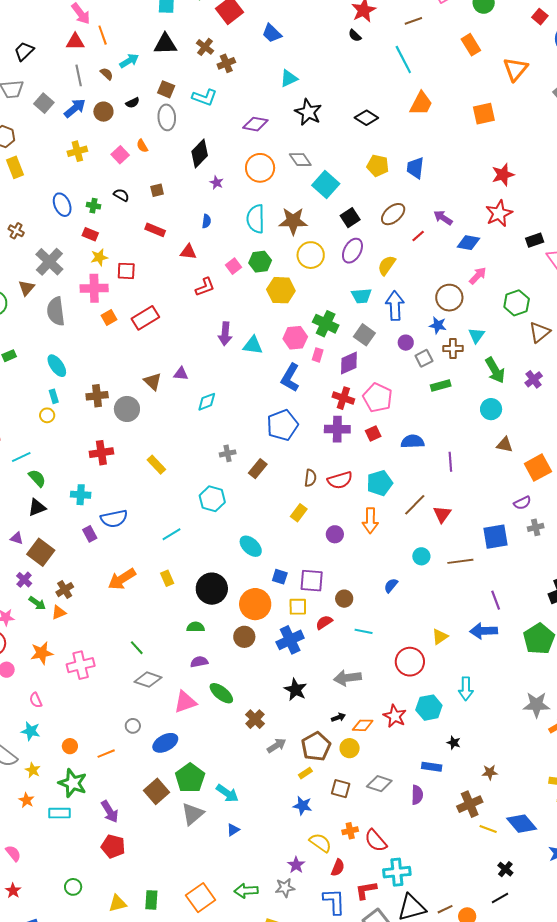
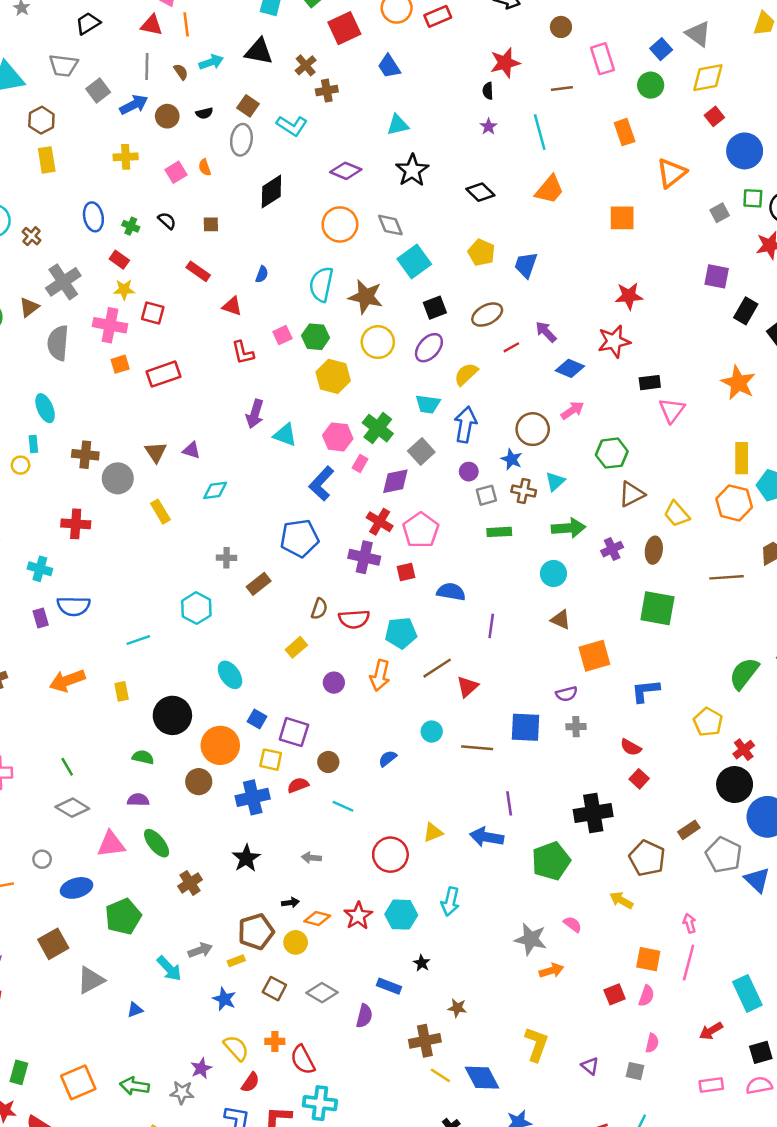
black semicircle: (355, 36) -> (488, 91), turned 32
purple star: (217, 183) -> (489, 127), moved
red L-shape: (205, 287) -> (243, 353), turned 85
green arrow: (495, 370) -> (568, 528), turned -76
yellow rectangle: (156, 465) -> (160, 512), moved
gray arrow: (347, 678) -> (311, 858), size x0.6
gray arrow: (277, 746) -> (200, 950), moved
green pentagon: (190, 778) -> (123, 917), moved
cyan arrow: (227, 793) -> (169, 968), moved

